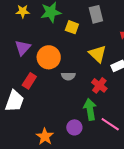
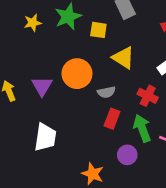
purple triangle: (23, 48) -> (42, 86), moved
yellow triangle: (98, 54) -> (123, 58), moved
red rectangle: (29, 81) -> (112, 119), moved

